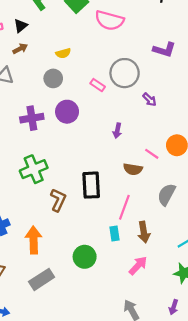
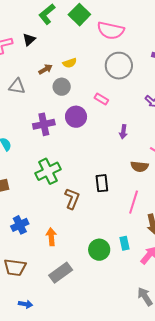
brown arrow: (20, 49) -> (45, 69), moved
gray circle: (125, 73) -> (119, 66), moved
pink rectangle: (98, 85) -> (101, 99), moved
black rectangle: (91, 185) -> (102, 183), size x0.7
cyan rectangle: (115, 234) -> (124, 243), moved
orange arrow: (34, 240) -> (51, 237), size x0.7

